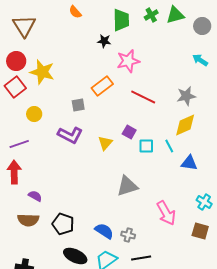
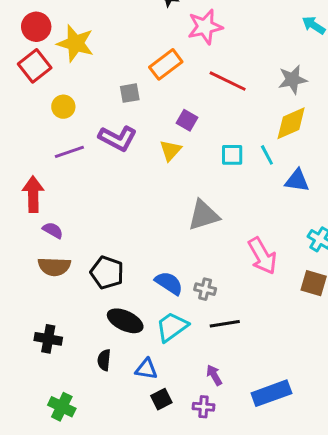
purple square: (129, 132) -> (187, 120), moved
purple line: (19, 144) -> (69, 152), moved
purple semicircle: (35, 196) -> (53, 230), moved

